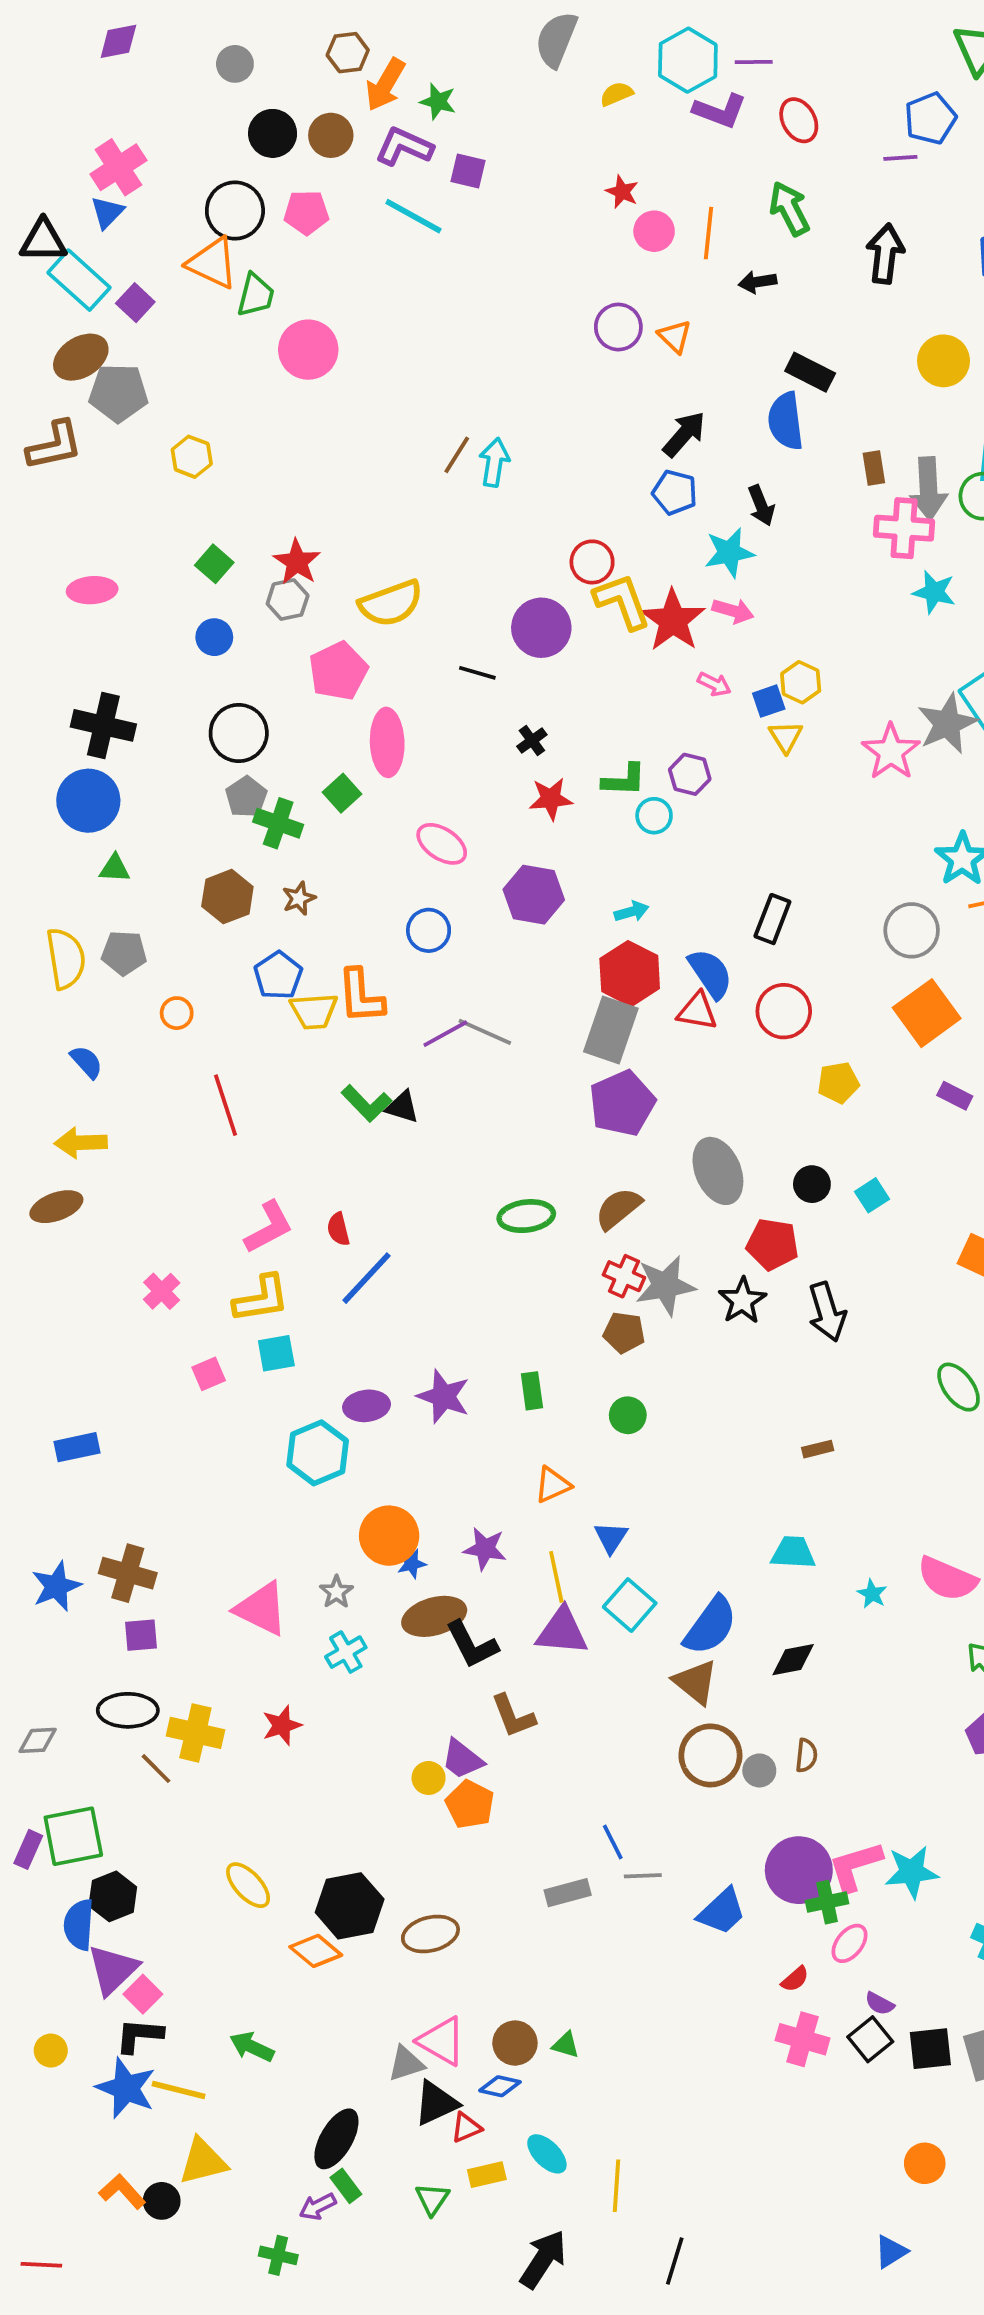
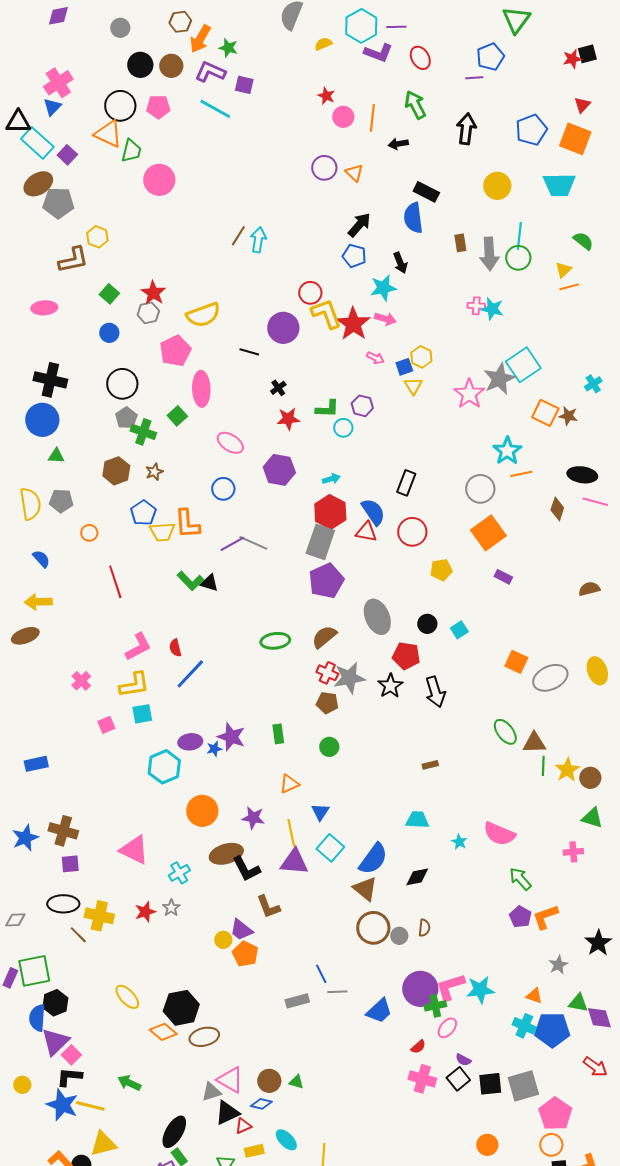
brown L-shape: (55, 445) -> (73, 260), moved
pink cross: (904, 528) -> (476, 306), moved, size x0.6
blue star: (412, 1564) -> (214, 749), moved
gray star: (336, 1592) -> (171, 908), moved
brown ellipse: (430, 1934) -> (204, 1037), moved

